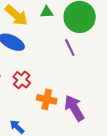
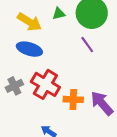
red cross: (22, 80) -> (45, 84), size x1.6

